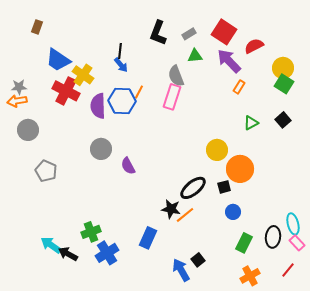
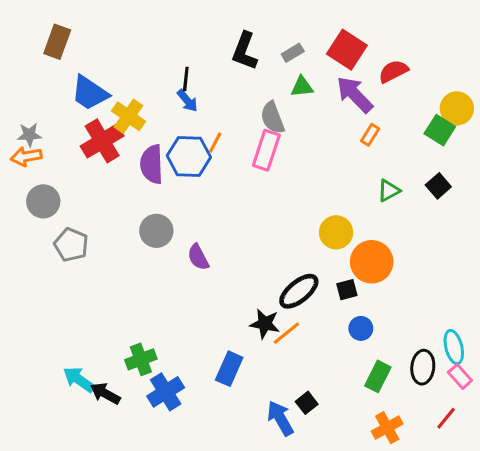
brown rectangle: (37, 27) -> (57, 42), size x1.5
yellow circle: (283, 68) -> (457, 108), moved
red cross: (66, 91) -> (102, 141), turned 32
gray pentagon: (46, 171) -> (71, 245), moved

